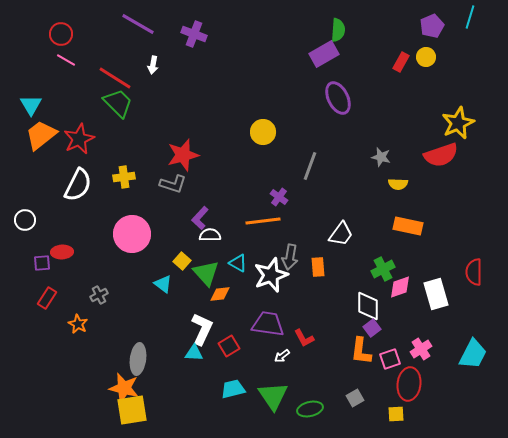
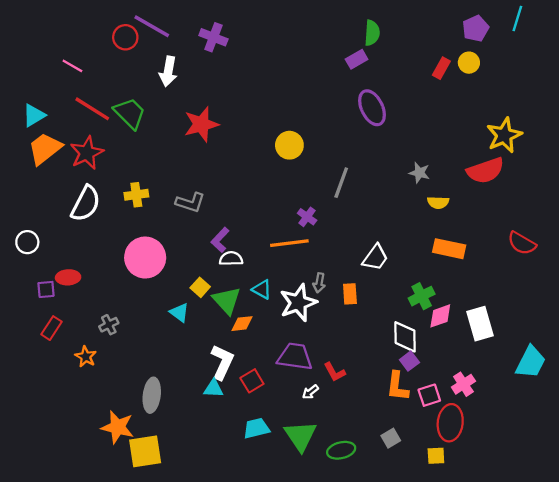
red circle: (61, 34) -> (125, 37), moved
purple rectangle: (324, 54) -> (357, 59), size x0.7
white arrow: (153, 65) -> (168, 71), size x1.5
red line: (115, 78) -> (92, 109), moved
cyan triangle: (31, 105) -> (34, 115), turned 30
red star: (183, 155) -> (201, 124), moved
gray arrow: (290, 257) -> (319, 283), size x0.7
red semicircle: (474, 272) -> (522, 243), moved, turned -60
cyan trapezoid: (473, 354) -> (531, 362), moved
orange star: (124, 388) -> (118, 427), moved

